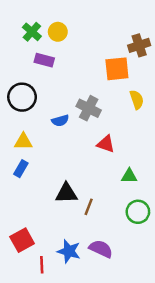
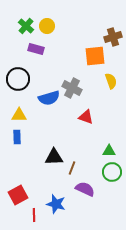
blue semicircle: (60, 121) -> (49, 98), size x1.5
blue rectangle: (21, 169) -> (17, 137), turned -32
green triangle: (129, 176) -> (109, 151), moved
purple semicircle: (101, 249) -> (85, 189), moved

